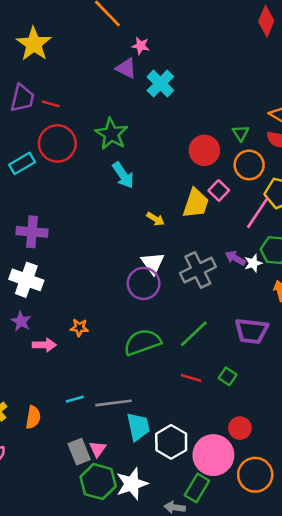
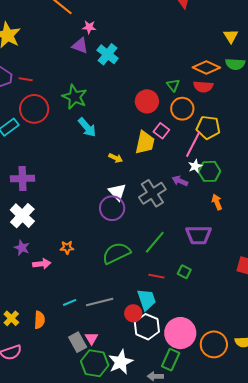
white star: (253, 263) -> (195, 166), moved
white cross: (26, 280) -> (22, 216), turned 30
cyan trapezoid: (138, 427) -> (147, 300), moved
red circle: (240, 428) -> (133, 313), moved

